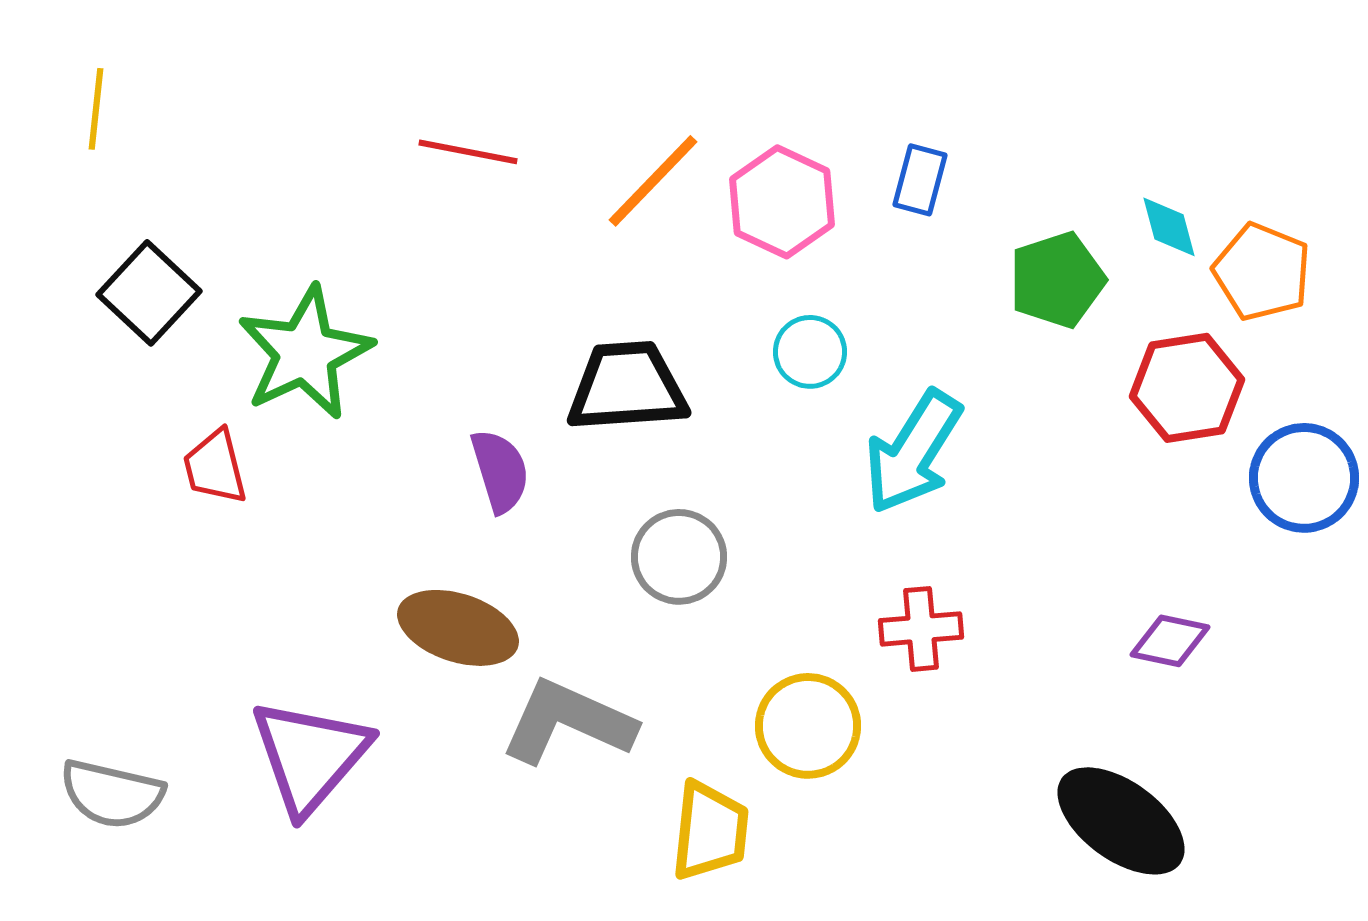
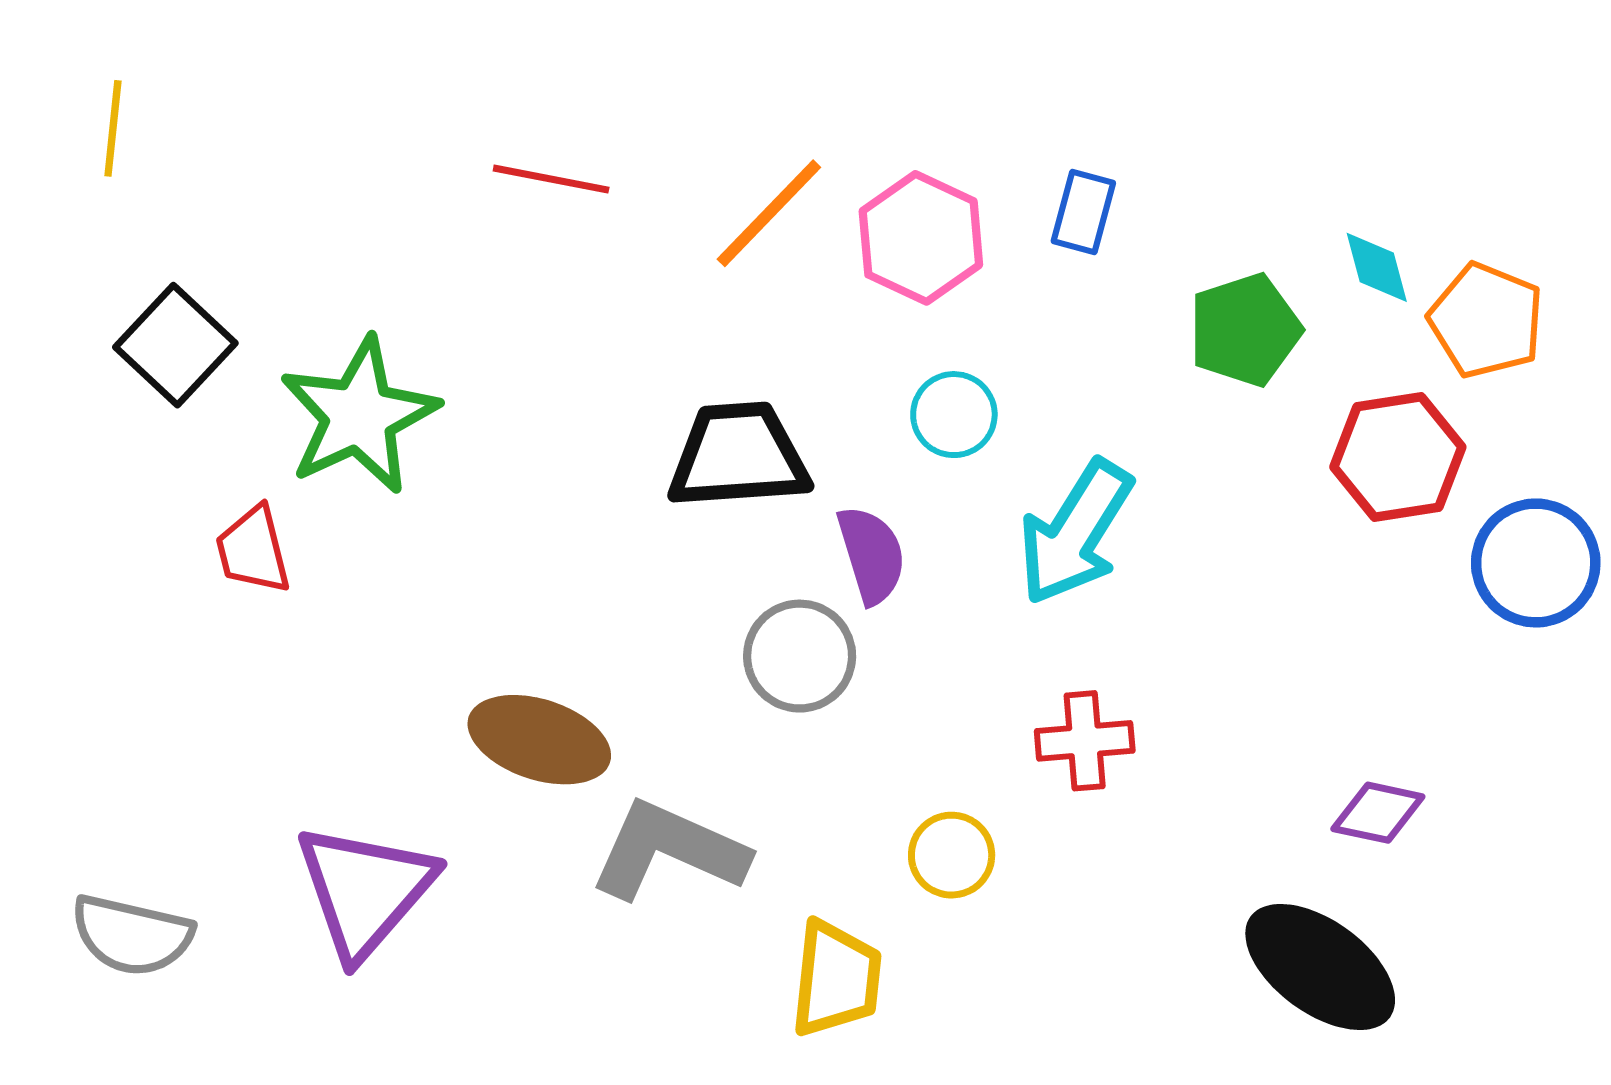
purple semicircle: (500, 471) -> (871, 555), moved
purple diamond: (1170, 641) -> (1378, 813), moved
yellow circle: (808, 726) -> (952, 855), size x0.7

